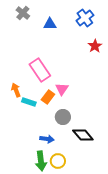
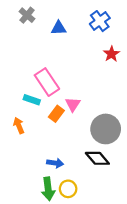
orange arrow: (16, 90) -> (19, 125), moved
cyan rectangle: (29, 102) -> (32, 100), moved
gray circle: (63, 117) -> (106, 129), moved, size x1.6

